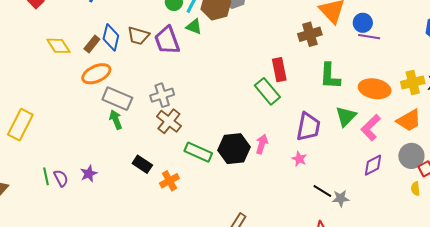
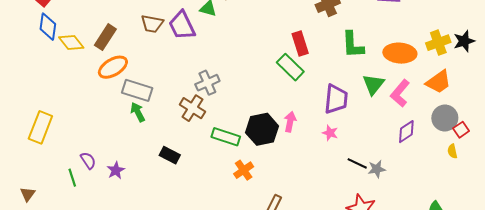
blue diamond: (111, 37) -> (48, 27), moved
brown rectangle: (92, 44) -> (105, 37), size x1.4
gray cross: (162, 95) -> (207, 83), moved
purple semicircle: (61, 178) -> (88, 160), moved
orange cross: (169, 181) -> (244, 170), moved

